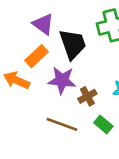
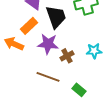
green rectangle: (103, 124) -> (79, 90), moved

